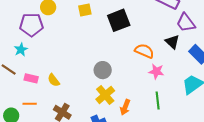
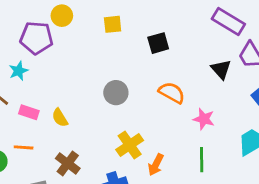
black square: (119, 20) -> (158, 43), size x0.7
black triangle: (172, 42) -> (221, 69), moved
orange semicircle: (144, 51) -> (172, 93), moved
gray circle: (103, 70) -> (116, 93), moved

